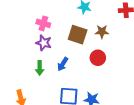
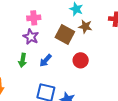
pink cross: (43, 23) -> (34, 18), turned -32
brown star: (102, 32) -> (85, 27), moved

